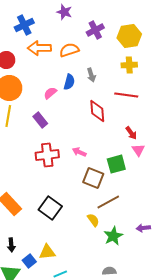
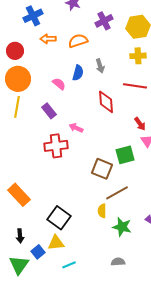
orange arrow: (39, 48) -> (48, 39), size x0.7
pink semicircle: (50, 93) -> (59, 84), turned 80
pink arrow: (79, 152) -> (76, 128), moved
black square: (50, 208) -> (59, 218), moved
yellow semicircle: (93, 220) -> (102, 211), turned -144
green star: (113, 236) -> (122, 227), turned -30

